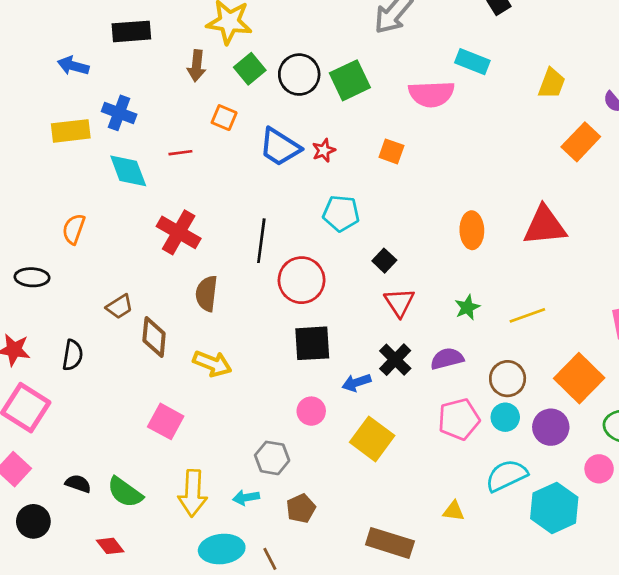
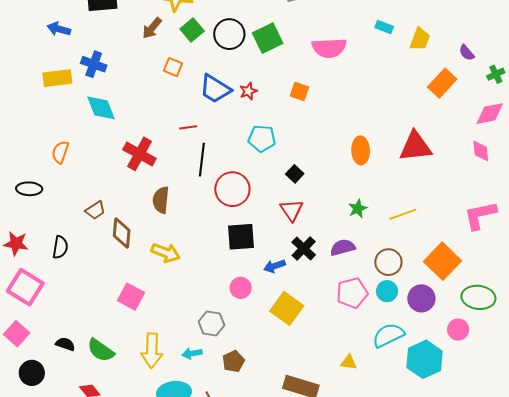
cyan rectangle: (472, 62) -> (384, 27), moved, size x0.7
brown arrow: (197, 66) -> (152, 28), turned 35
red line: (180, 153) -> (188, 127), moved
red triangle: (399, 302) -> (292, 210), moved

